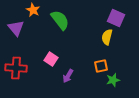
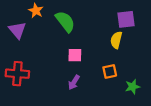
purple square: (116, 18) -> (126, 19), turned -30
pink square: (51, 59) -> (75, 55), moved, turned -32
green star: (113, 80) -> (133, 87), moved

